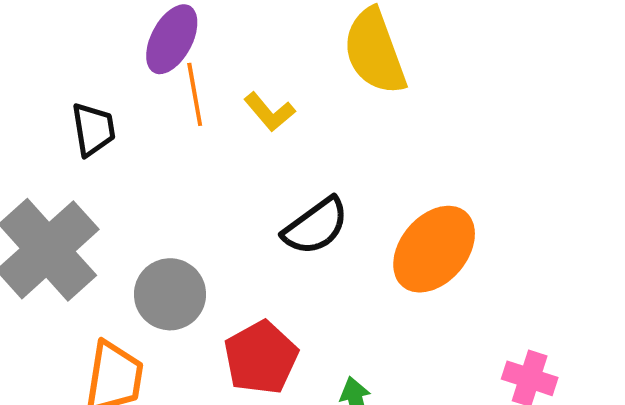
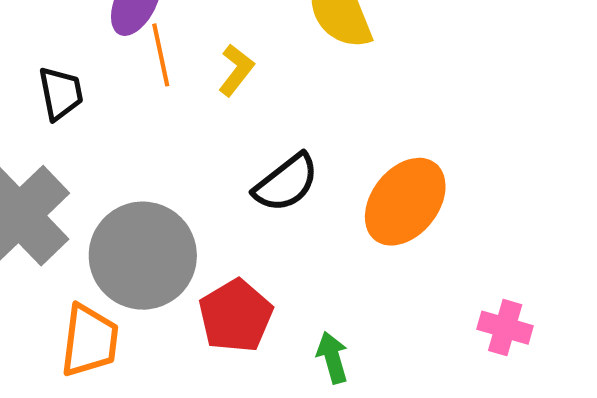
yellow L-shape: (269, 112) -> (236, 70), turned -100
gray circle: (170, 294) -> (143, 256), size x1.5

